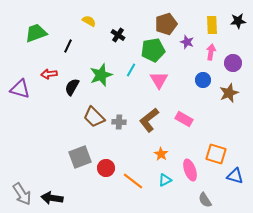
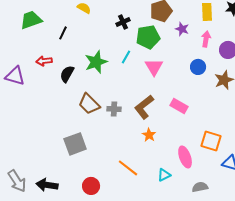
black cross: (118, 35) -> (123, 22), moved, turned 32
orange star: (161, 154) -> (149, 135), moved
red circle: (106, 168) -> (91, 186), moved
cyan triangle: (165, 180) -> (164, 175), moved
gray semicircle: (205, 200) -> (200, 187), turned 112

